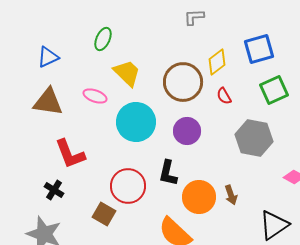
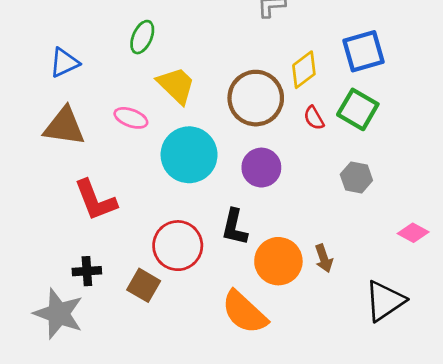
green square: (274, 90) -> (358, 109), moved, turned -36
gray hexagon: (254, 138) -> (356, 177), size x0.6
black cross: (54, 190) -> (87, 271), moved, turned -36

